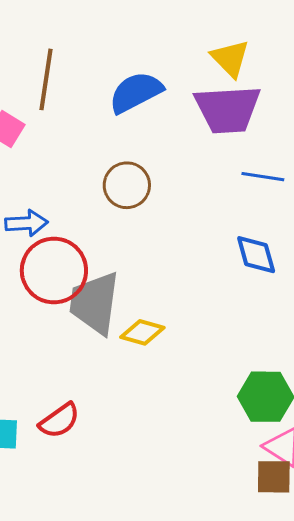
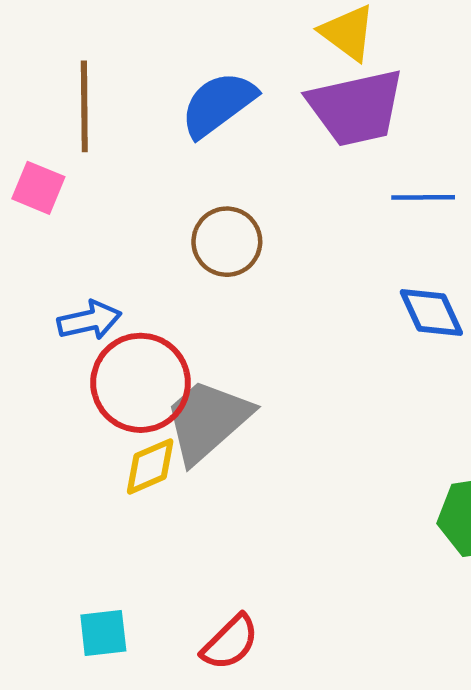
gray trapezoid: (95, 303) -> (207, 421), turned 50
yellow diamond: (142, 332) -> (150, 466), moved, turned -30
red semicircle: (59, 421) -> (230, 642), moved

